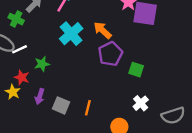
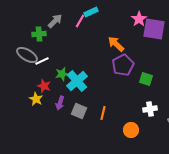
green cross: (16, 19) -> (39, 34), turned -32
cyan cross: (71, 34) -> (77, 81), moved
white cross: (141, 103) -> (150, 109), turned 32

